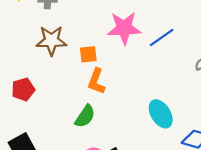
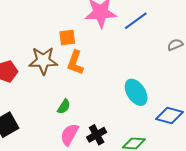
brown star: (51, 41) -> (43, 61), moved
green semicircle: (85, 116) -> (64, 107), moved, size x0.7

